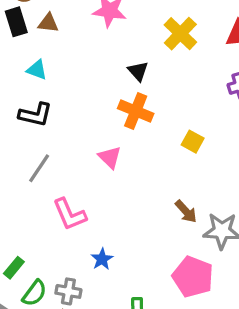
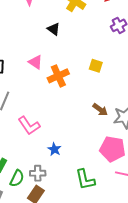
orange cross: (136, 111) -> (58, 76), moved, turned -35
pink triangle: (110, 157) -> (35, 62), moved

